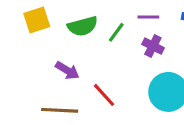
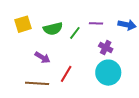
purple cross: (153, 46) -> (106, 47), moved
red line: (104, 95) -> (66, 74), turned 72

